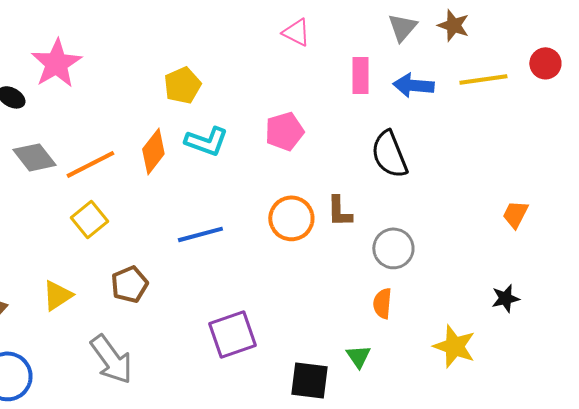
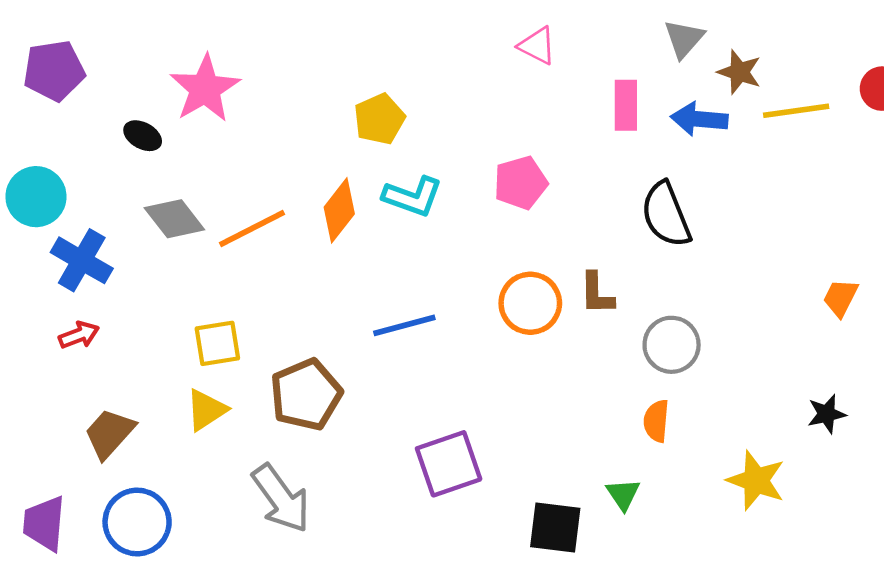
brown star: (453, 25) -> (739, 72), moved
yellow square: (89, 219) -> (217, 343), moved, turned 30
brown pentagon: (129, 284) -> (306, 395), size x1.4

